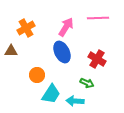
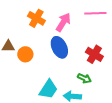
orange cross: (26, 28) -> (36, 18), moved, turned -30
orange circle: (37, 75) -> (25, 54), moved

